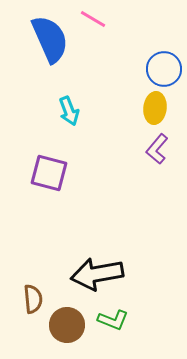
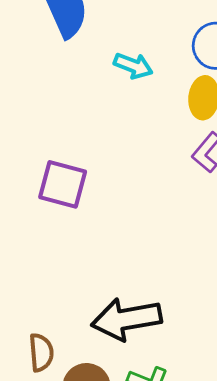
cyan arrow: (69, 111) -> (133, 66), moved, turned -48

